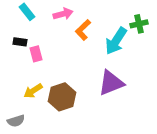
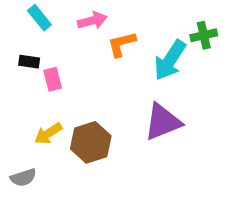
orange L-shape: (83, 30) -> (122, 44), turned 30

